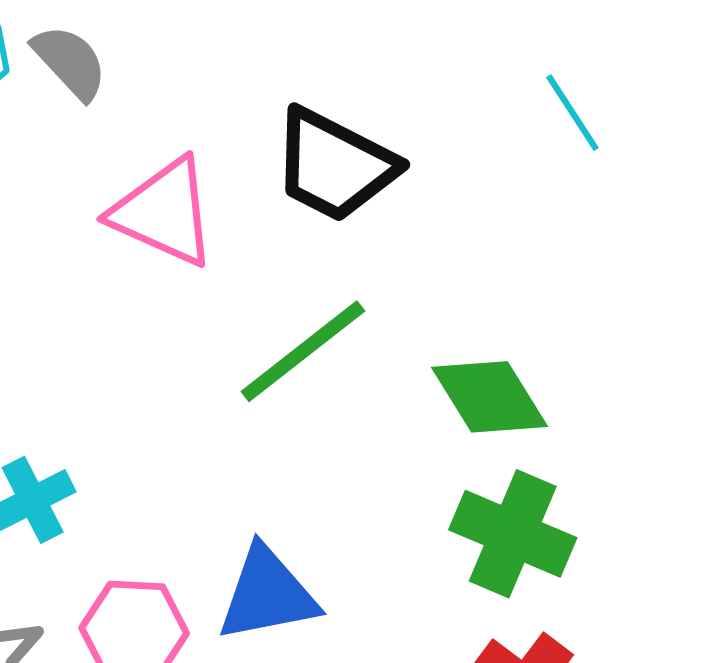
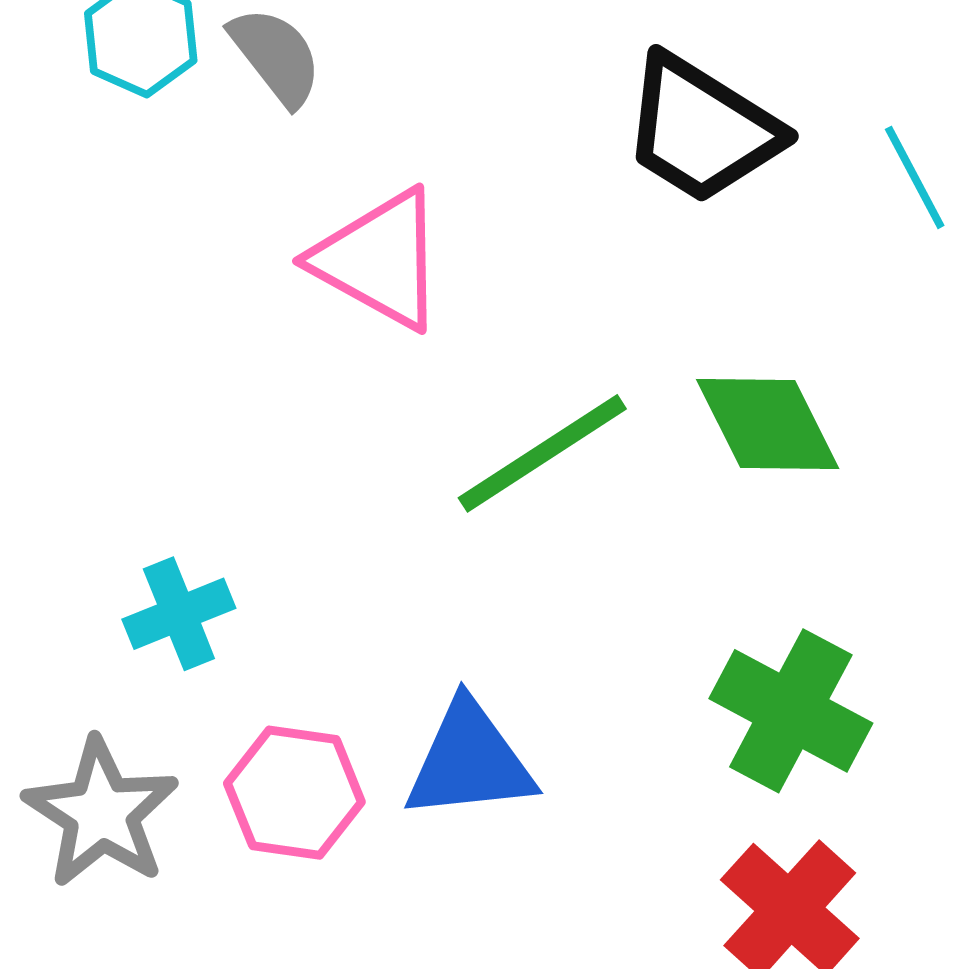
black trapezoid: (334, 165) -> (701, 129), moved
green diamond: (489, 397) -> (768, 424), moved

